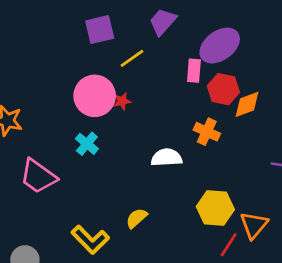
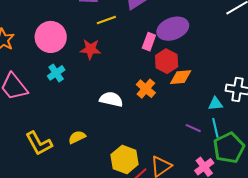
pink circle: (95, 96) -> (51, 37), moved
red star: (122, 101) -> (90, 49), size x1.5
yellow hexagon: (215, 208) -> (125, 160), moved

